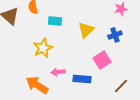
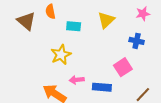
yellow triangle: (86, 30) -> (106, 20), moved
blue cross: (115, 35) -> (137, 41), turned 32

